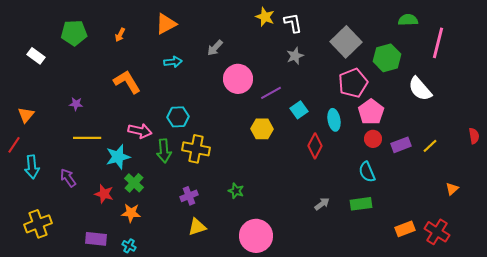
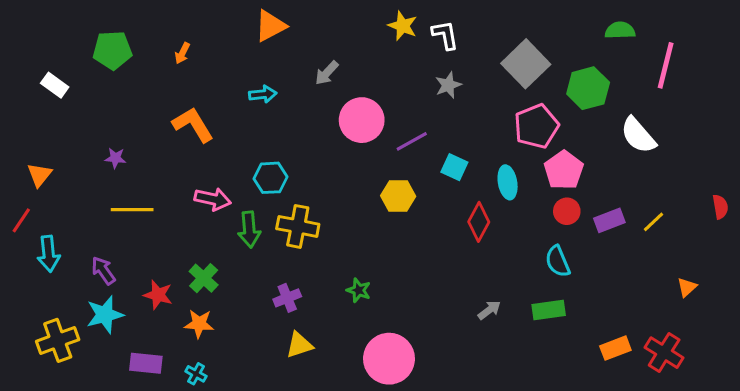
orange triangle: (166, 24) -> (270, 26), moved
cyan square: (299, 110) -> (454, 167), turned -30
cyan star: (118, 157) -> (105, 315), moved

